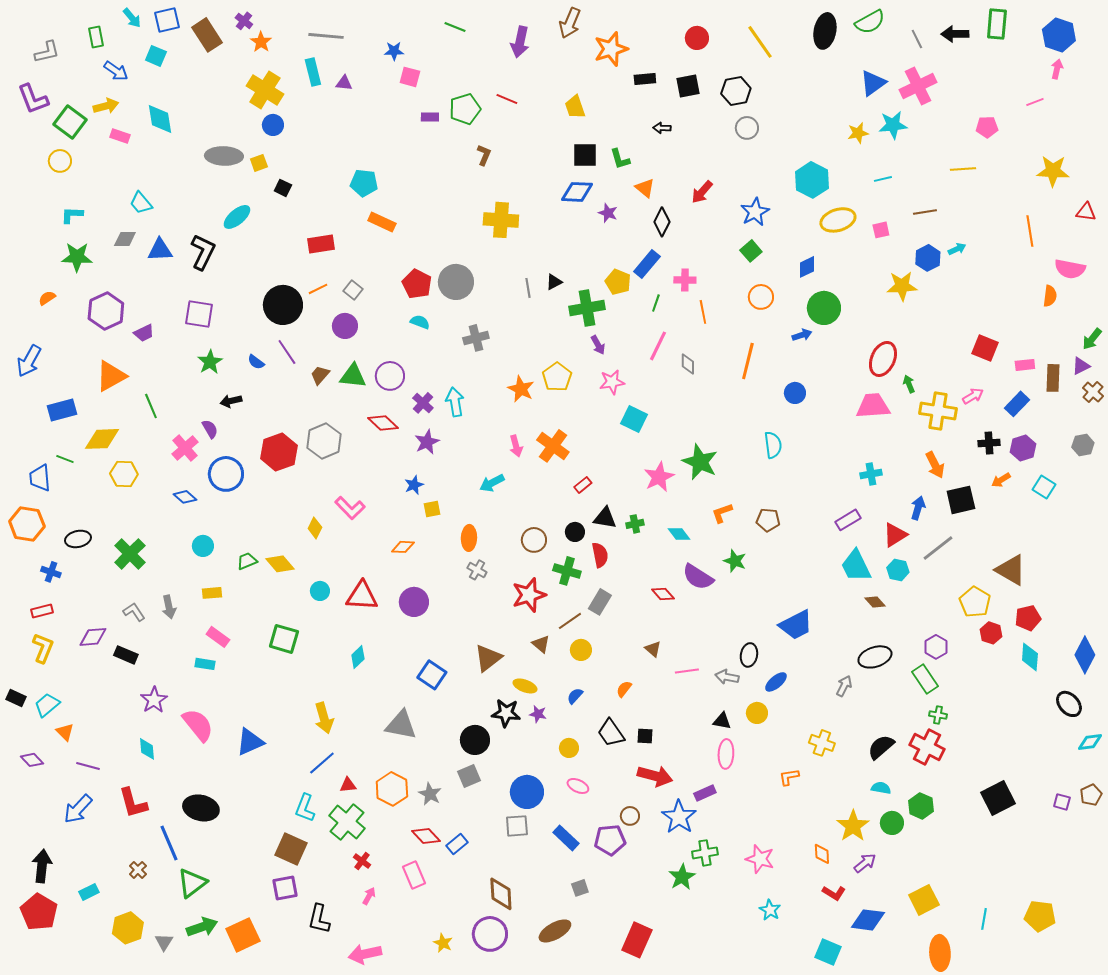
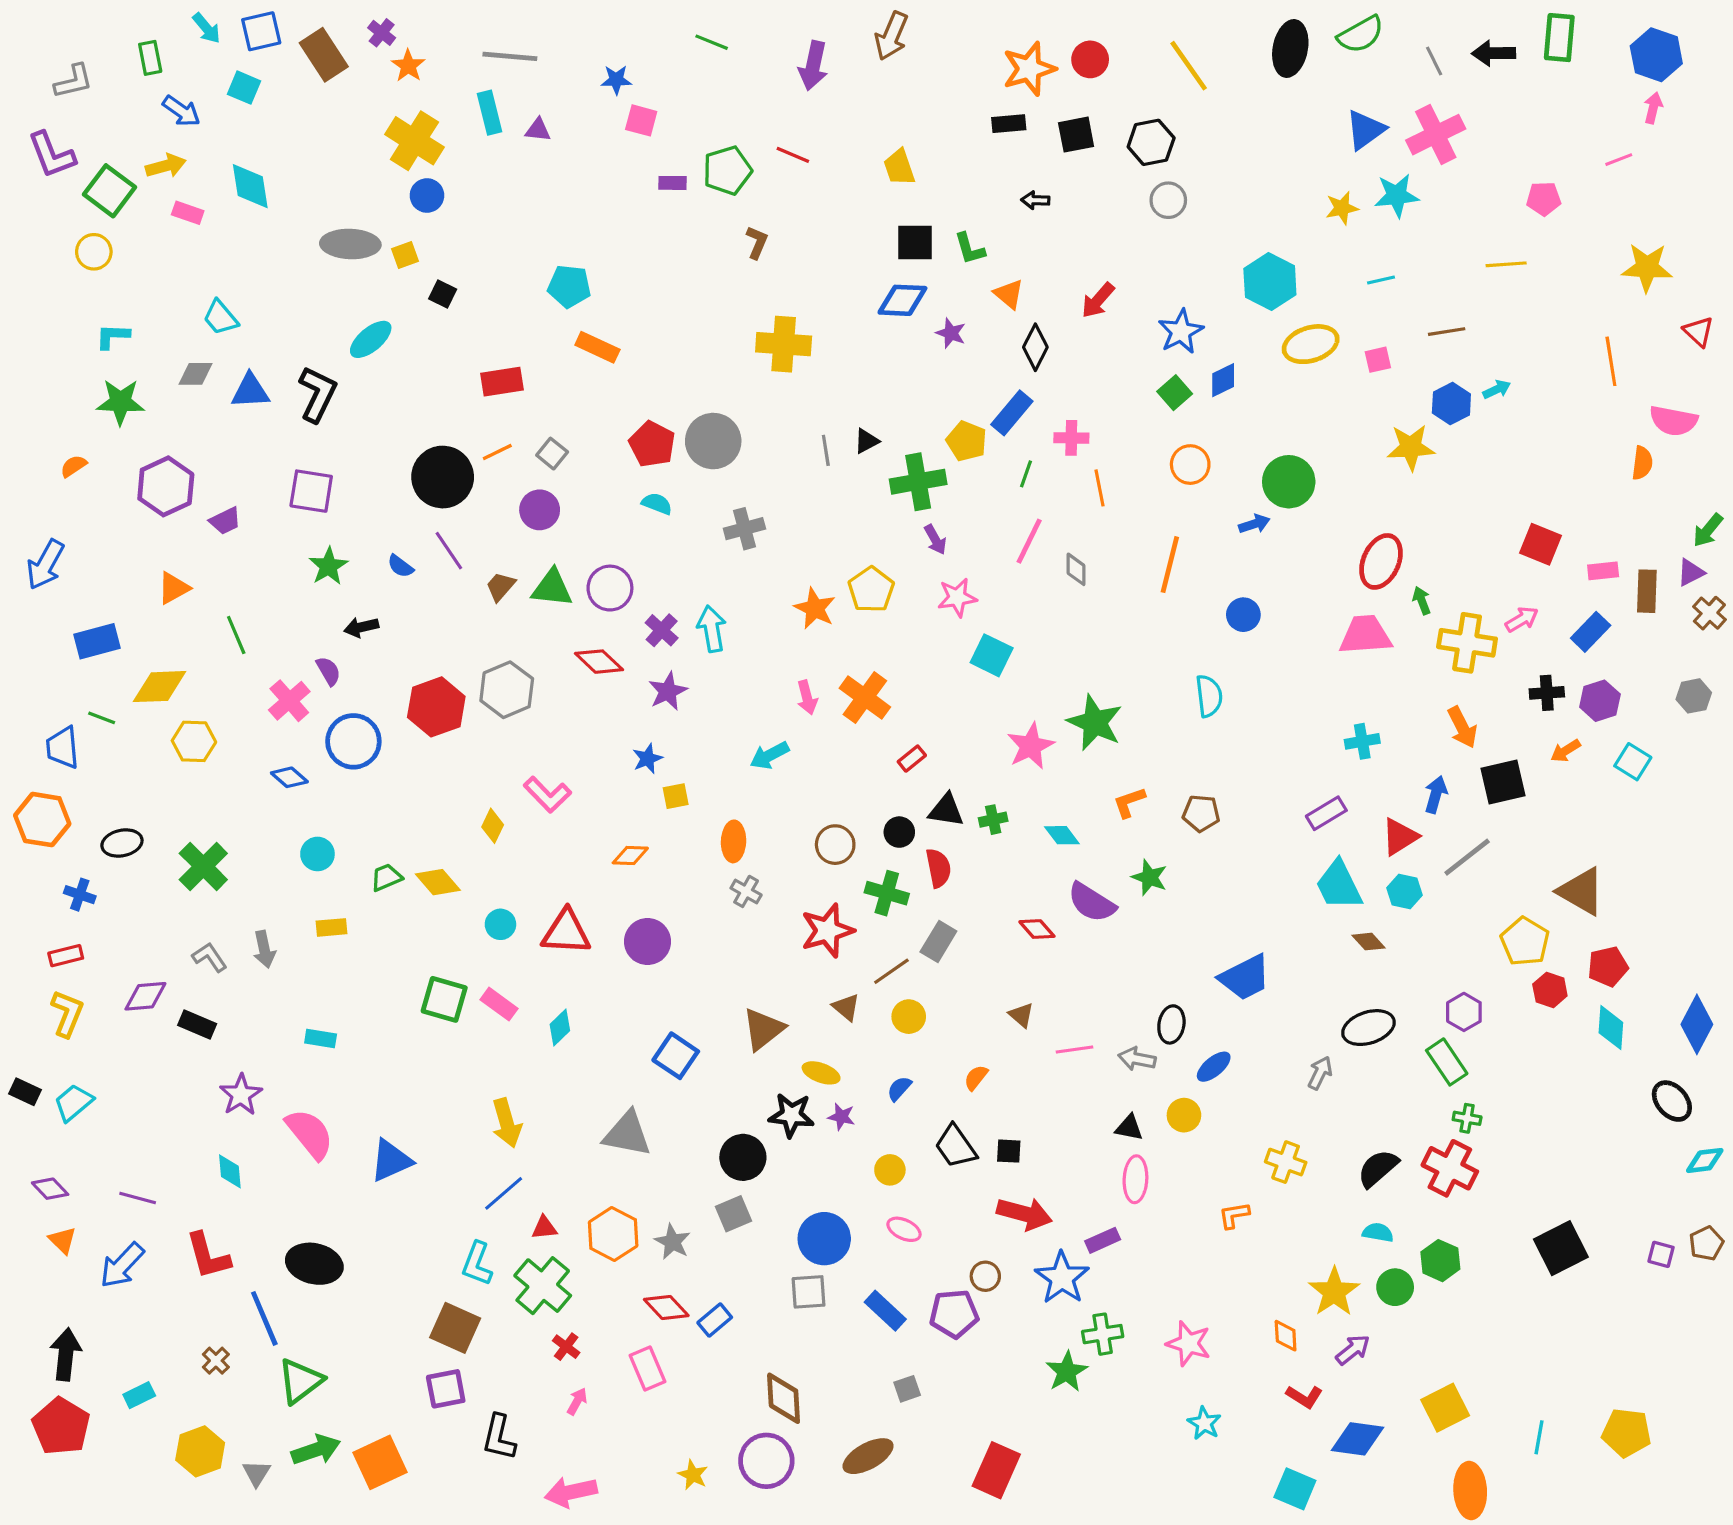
orange star: (611, 49) -> (1029, 69), moved
red triangle: (1086, 212) -> (1699, 332), turned 35
blue diamond: (807, 267) -> (1223, 380), moved
orange triangle: (111, 376) -> (174, 588), size x0.7
pink rectangle: (218, 637) -> (499, 1004), moved
orange triangle: (65, 732) -> (63, 1240), moved

